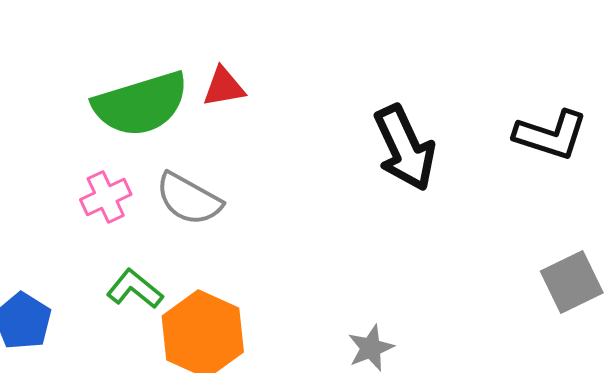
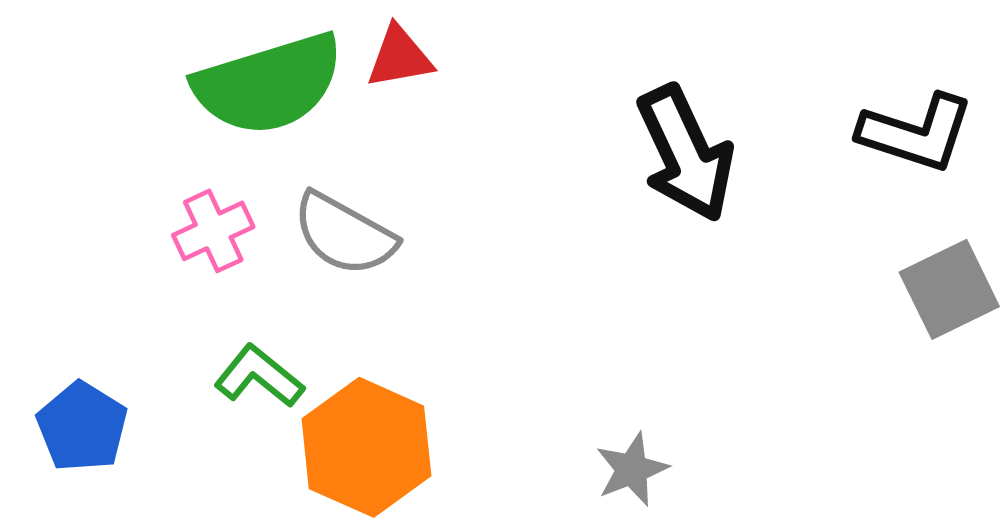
gray square: (572, 282) -> (949, 289), moved

